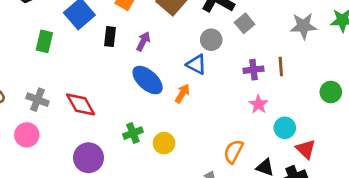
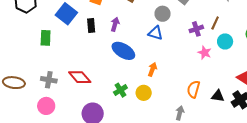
brown line: (281, 67) -> (215, 23), turned 40
orange arrow: (182, 93) -> (152, 69), moved
cyan circle: (285, 128) -> (225, 41), moved

